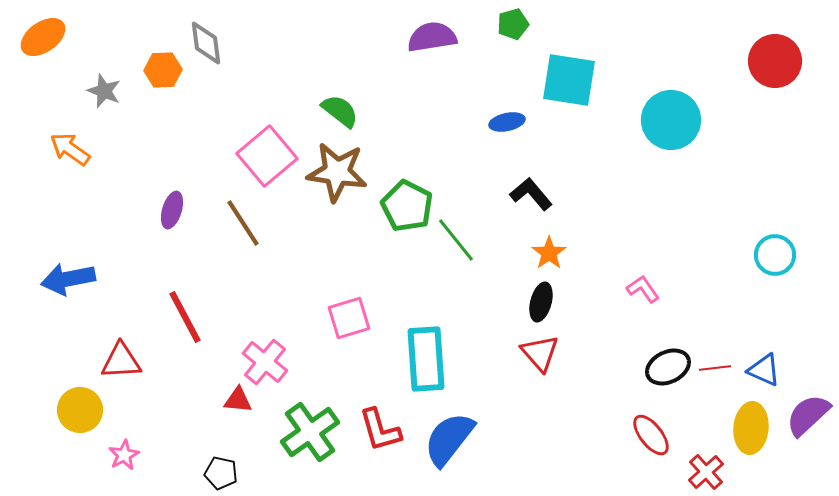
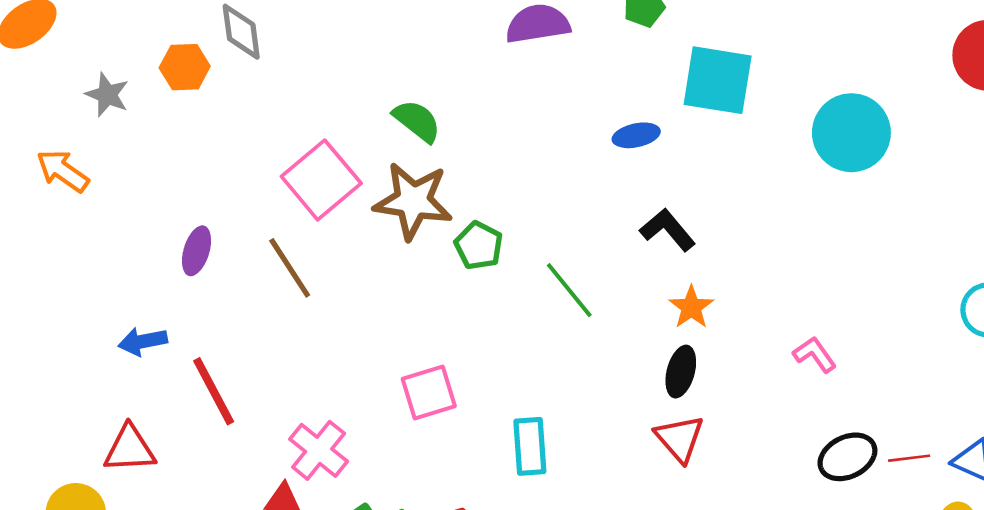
green pentagon: (407, 206) -> (479, 246), moved, size x0.7
blue arrow: (68, 279) -> (143, 341), moved, size x0.7
cyan rectangle: (426, 359) -> (530, 446), size x0.7

